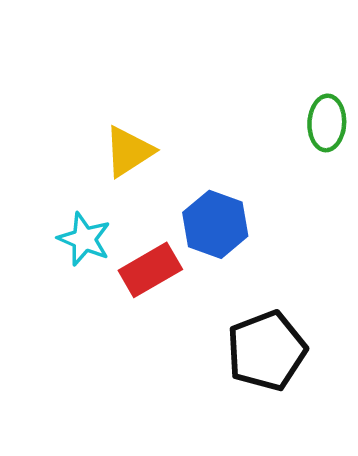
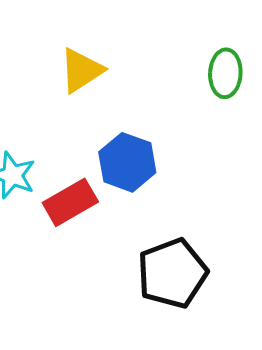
yellow triangle: (129, 151) -> (81, 70), moved

